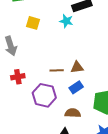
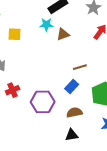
brown triangle: (77, 67) -> (63, 34), moved
brown line: (57, 70) -> (80, 67), moved

